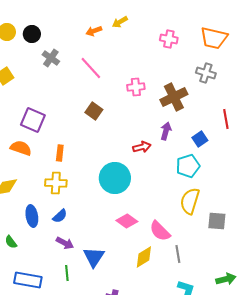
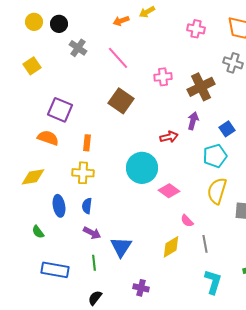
brown square: (94, 111) -> (121, 101), size x1.4
blue semicircle: (60, 216) -> (87, 206), turned 140
pink diamond: (127, 221) -> (169, 191), moved
pink semicircle: (160, 231) -> (187, 221), size x0.6

